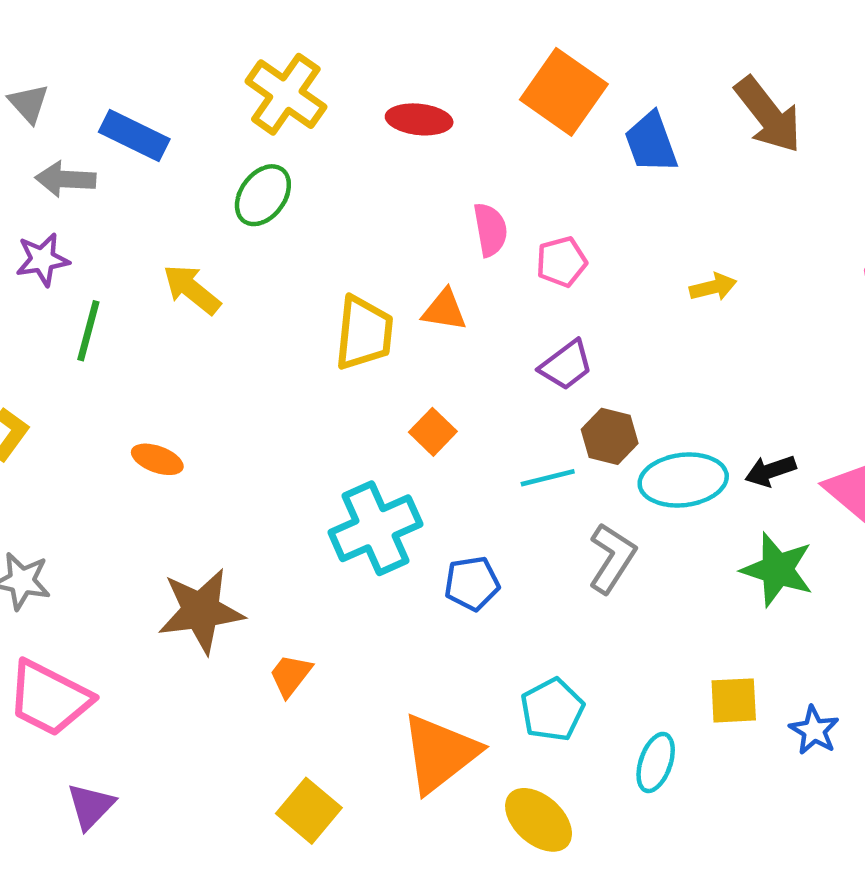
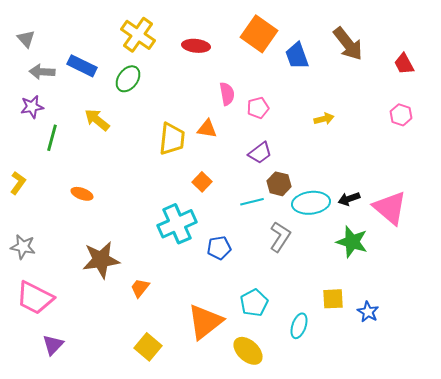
blue rectangle: (134, 136) -> (82, 66), moved

